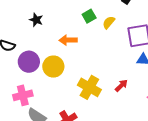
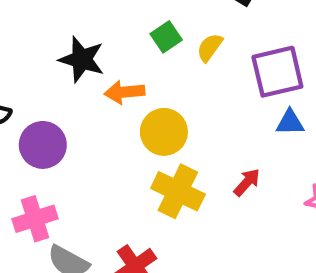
black star: (36, 20) -> (82, 59), moved, size x1.5
yellow circle: (53, 67) -> (164, 132), moved

